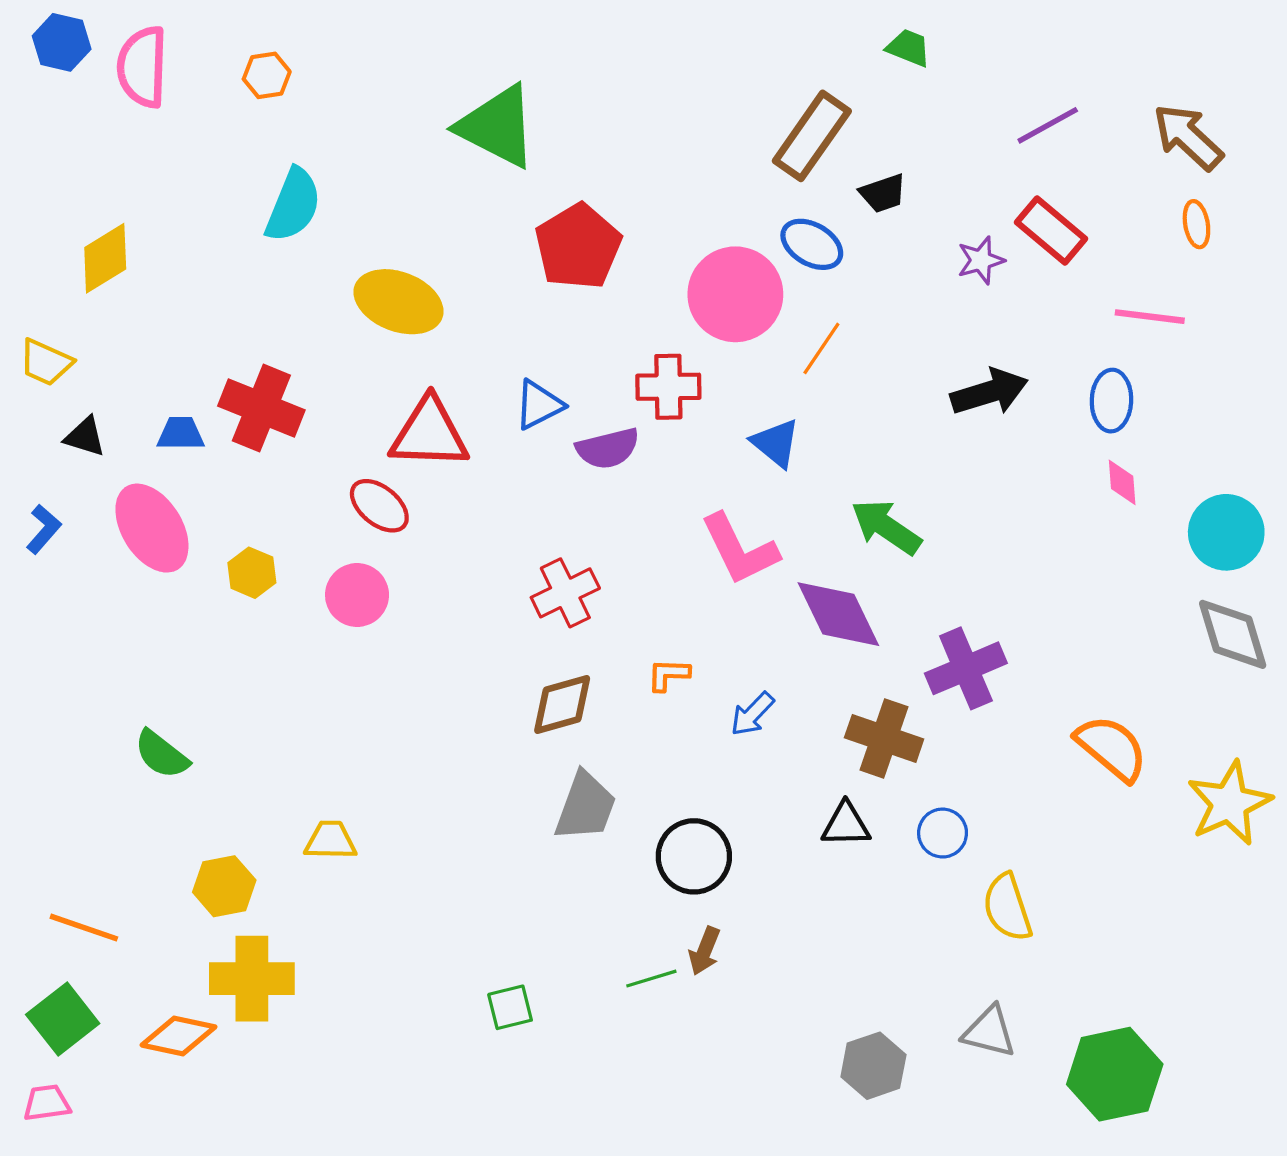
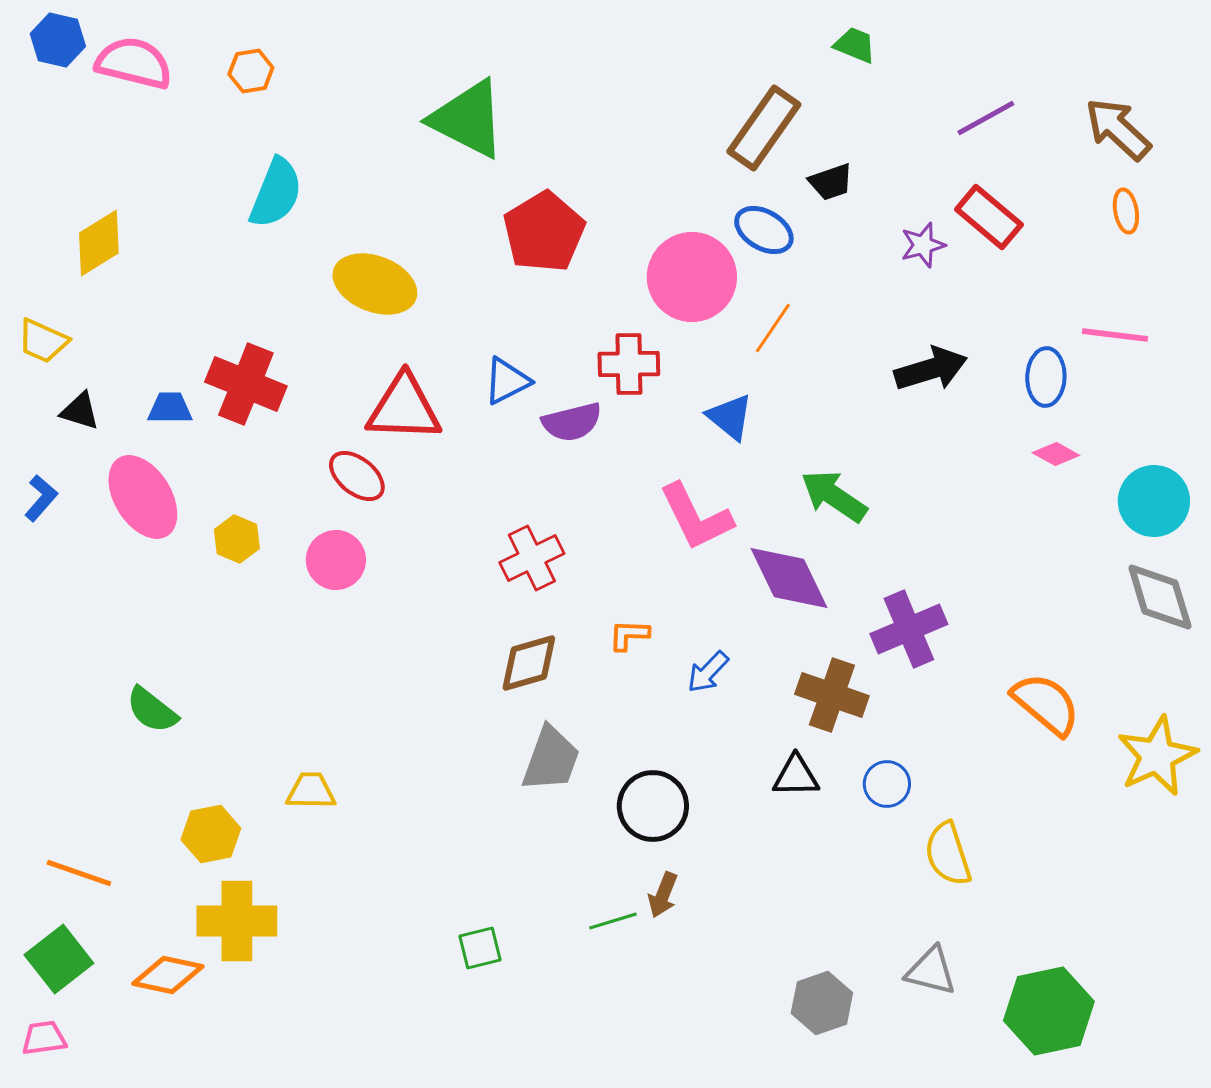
pink semicircle: (142, 67) -> (134, 63), turned 102
pink line: (1150, 317) -> (1115, 335), moved
pink diamond: (1122, 482) -> (1056, 454), turned -57

